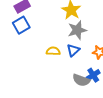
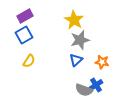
yellow semicircle: (53, 51) -> (29, 61), moved, turned 120

